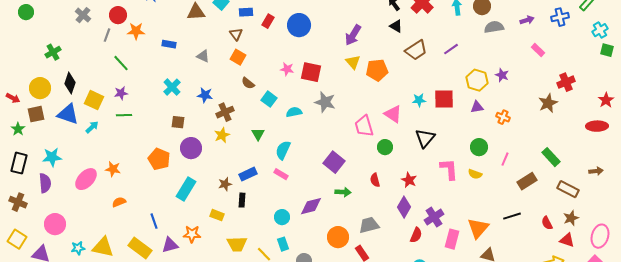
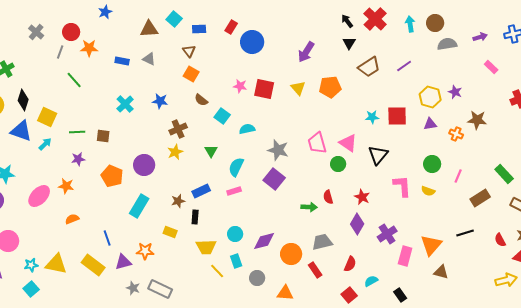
red rectangle: (268, 21) -> (231, 27), moved
black triangle: (396, 26) -> (349, 43), turned 32
gray triangle: (203, 56) -> (149, 59), moved
yellow triangle: (353, 62) -> (298, 88), moved
purple star: (121, 93) -> (78, 159), moved
blue star: (205, 95) -> (160, 101), moved
gray star: (325, 102) -> (278, 150), moved
brown star: (548, 103) -> (477, 120), moved, turned 30
pink triangle: (393, 114) -> (348, 143), moved
brown square: (178, 122) -> (103, 136), moved
purple square: (334, 162) -> (274, 179), moved
pink rectangle: (281, 174) -> (234, 191), turned -48
green arrow: (343, 192) -> (309, 207), moved
purple diamond: (311, 206) -> (264, 241), moved
red semicircle: (416, 235) -> (350, 264), moved
yellow trapezoid: (237, 244) -> (206, 247), moved

